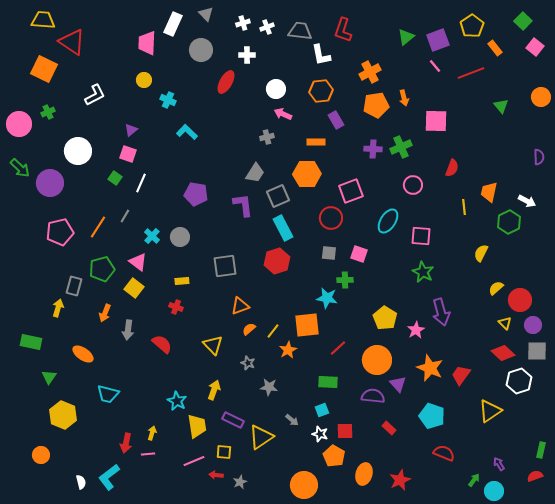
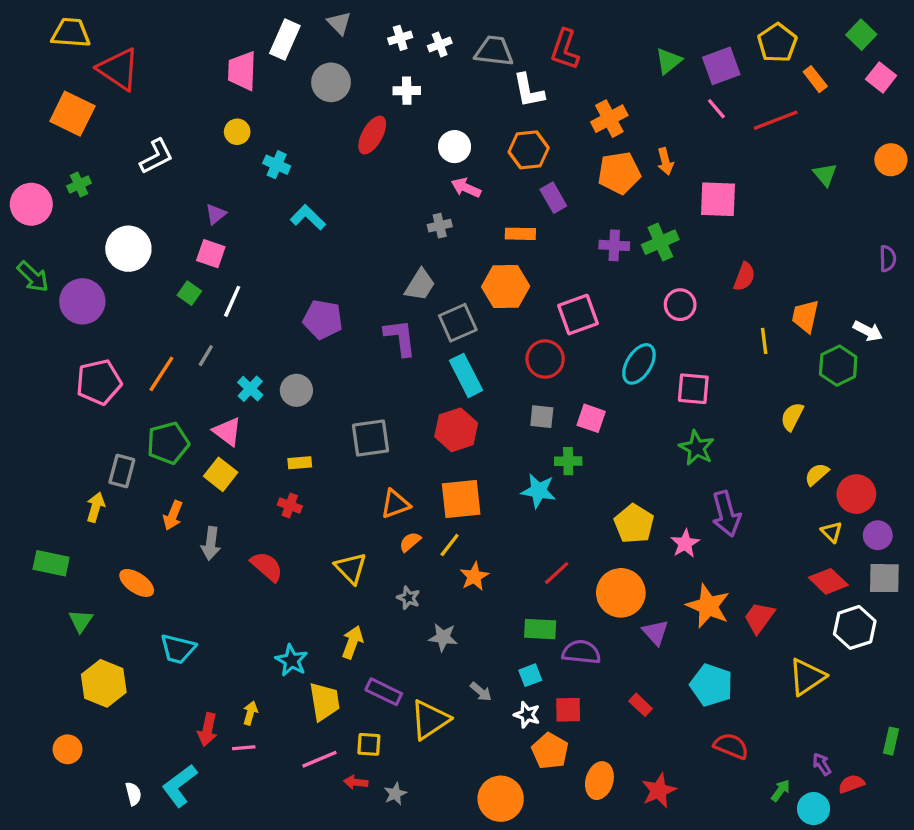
orange square: (307, 325) -> (461, 499), moved
purple semicircle: (373, 396) -> (581, 652), moved
red semicircle: (535, 476) -> (851, 784), moved

